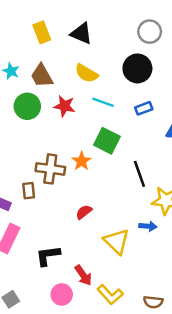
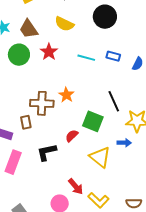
cyan line: (103, 102) -> (86, 58), moved
red star: (64, 106) -> (49, 52), turned 30
blue rectangle: (144, 108) -> (113, 56), moved, turned 40
green square: (107, 141) -> (93, 121), moved
black L-shape: (48, 256) -> (47, 152), moved

